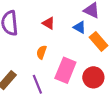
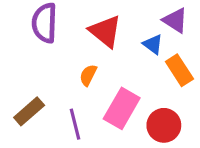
red triangle: (49, 23) -> (105, 31), size x1.6

